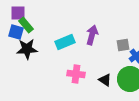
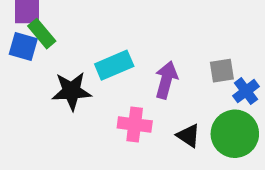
purple arrow: (92, 35) -> (166, 80), moved
black star: (27, 49) -> (72, 91), moved

